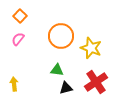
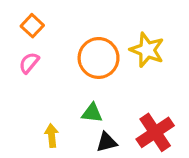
yellow star: (91, 48) -> (147, 50), moved
yellow arrow: (14, 84) -> (52, 136), moved

